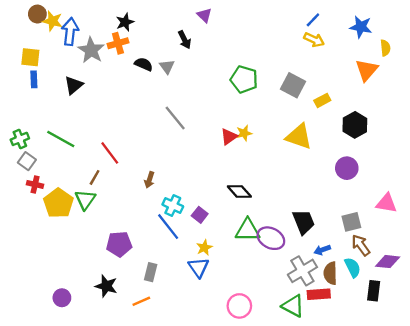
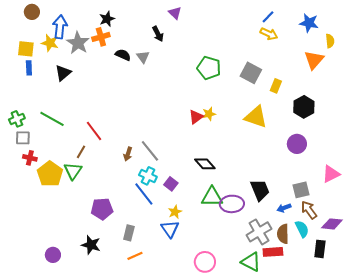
yellow star: (53, 21) -> (50, 43), moved
yellow rectangle: (322, 100) -> (276, 86), turned -40
gray line: (175, 118) -> (150, 151), moved
gray square: (27, 161) -> (23, 138), turned -35
pink triangle: (386, 203) -> (331, 174), turned -36
purple ellipse: (271, 238) -> (232, 204), turned -30
blue arrow: (322, 250) -> (284, 208), moved
orange line: (141, 301) -> (135, 256), moved

